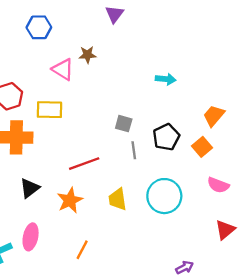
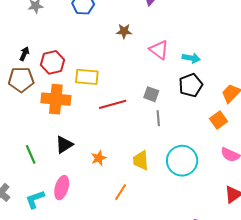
pink triangle: (63, 69) -> (159, 50), moved
black pentagon: (166, 137) -> (191, 85), moved
red line: (84, 164) -> (113, 104), moved
orange star: (70, 200) -> (99, 158), size x0.7
orange line: (82, 250) -> (121, 192), moved

